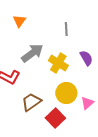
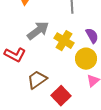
yellow circle: (66, 93) -> (86, 59), moved

